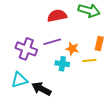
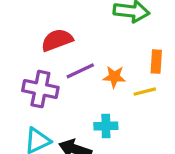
red semicircle: (57, 16) -> (57, 40), moved
cyan cross: (62, 64) -> (106, 126), moved

